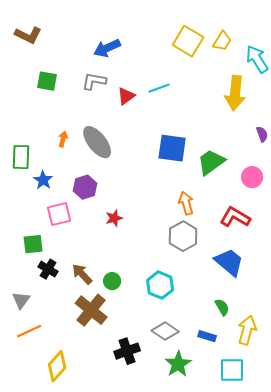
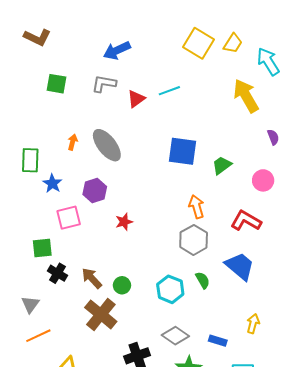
yellow arrow: (235, 93) -> (246, 96), turned 144
green trapezoid: (211, 162) -> (222, 165), size x0.7
green semicircle: (222, 307) -> (203, 280), moved
yellow arrow: (247, 330) -> (253, 324), moved, size x0.7

